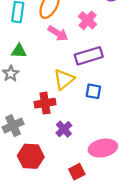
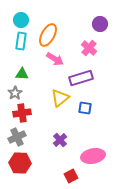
pink cross: (88, 20) -> (89, 48), moved
red cross: (45, 103) -> (22, 113), moved
red hexagon: (31, 156) -> (20, 163), moved

